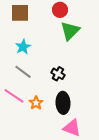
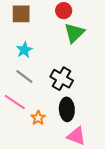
black cross: (58, 74) -> (62, 79), size x1.5
orange star: (36, 103) -> (38, 118), moved

